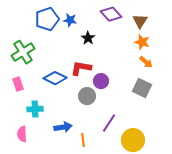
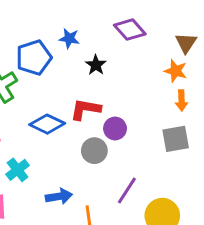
blue pentagon: (47, 19) -> (34, 58), moved
brown triangle: (140, 21) -> (186, 43), moved
orange arrow: (146, 62) -> (181, 100), turned 48
gray square: (142, 88) -> (176, 139), turned -36
cyan cross: (35, 109) -> (18, 170), turned -35

